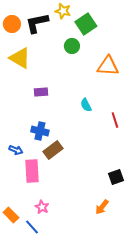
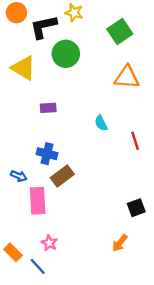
orange circle: (12, 24) -> (16, 13), moved
green square: (86, 24) -> (120, 31), moved
green circle: (72, 46) -> (66, 54), moved, size x1.5

